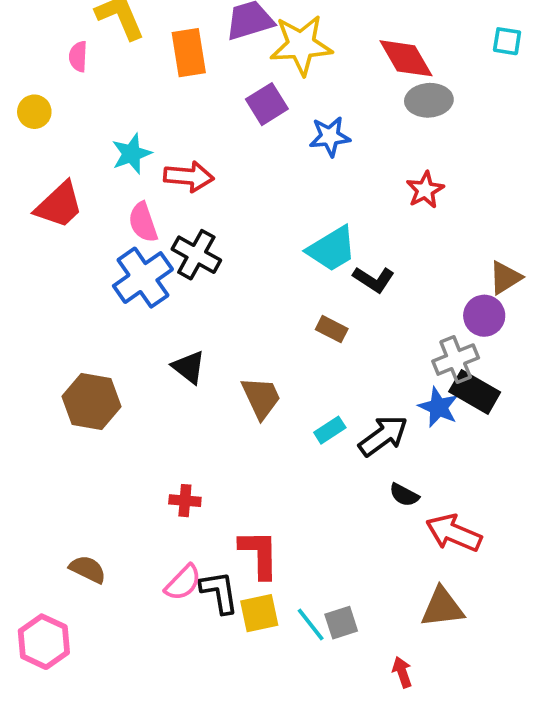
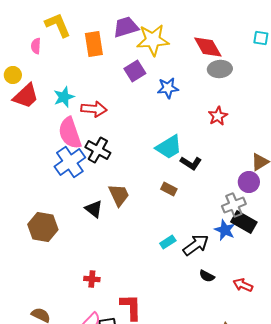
red trapezoid: (59, 205) -> (26, 96), moved
pink semicircle: (143, 222) -> (70, 133), size x1.5
brown trapezoid: (261, 398) -> (119, 195), moved
red arrow: (454, 533) -> (243, 285), moved, size x0.7

